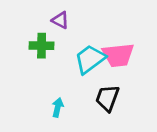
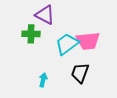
purple triangle: (60, 20) -> (45, 15), size x1.5

